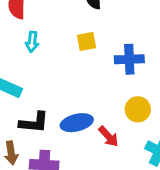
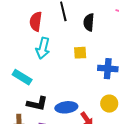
cyan arrow: (32, 42) -> (43, 48), size x1.5

